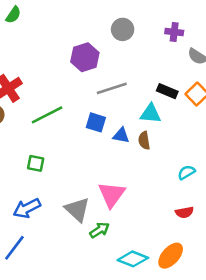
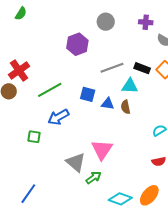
gray line: (112, 88) -> (112, 68), moved
green square: (36, 163) -> (34, 137), moved
blue arrow: (27, 208) -> (58, 117), moved

